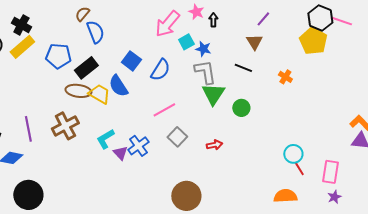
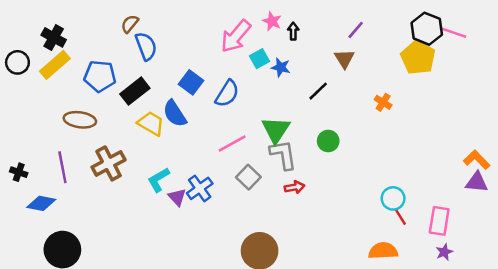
black line: (243, 68) -> (318, 91), moved, turned -66
gray L-shape: (205, 72) -> (283, 155), moved
brown ellipse: (78, 91) -> (80, 120), moved
green triangle: (213, 94) -> (276, 130), moved

